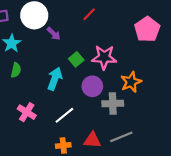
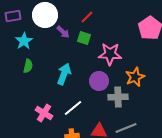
red line: (89, 14) -> (87, 17), moved
green square: (76, 59) -> (84, 38), moved, turned -32
pink cross: (27, 112) -> (44, 113), moved

